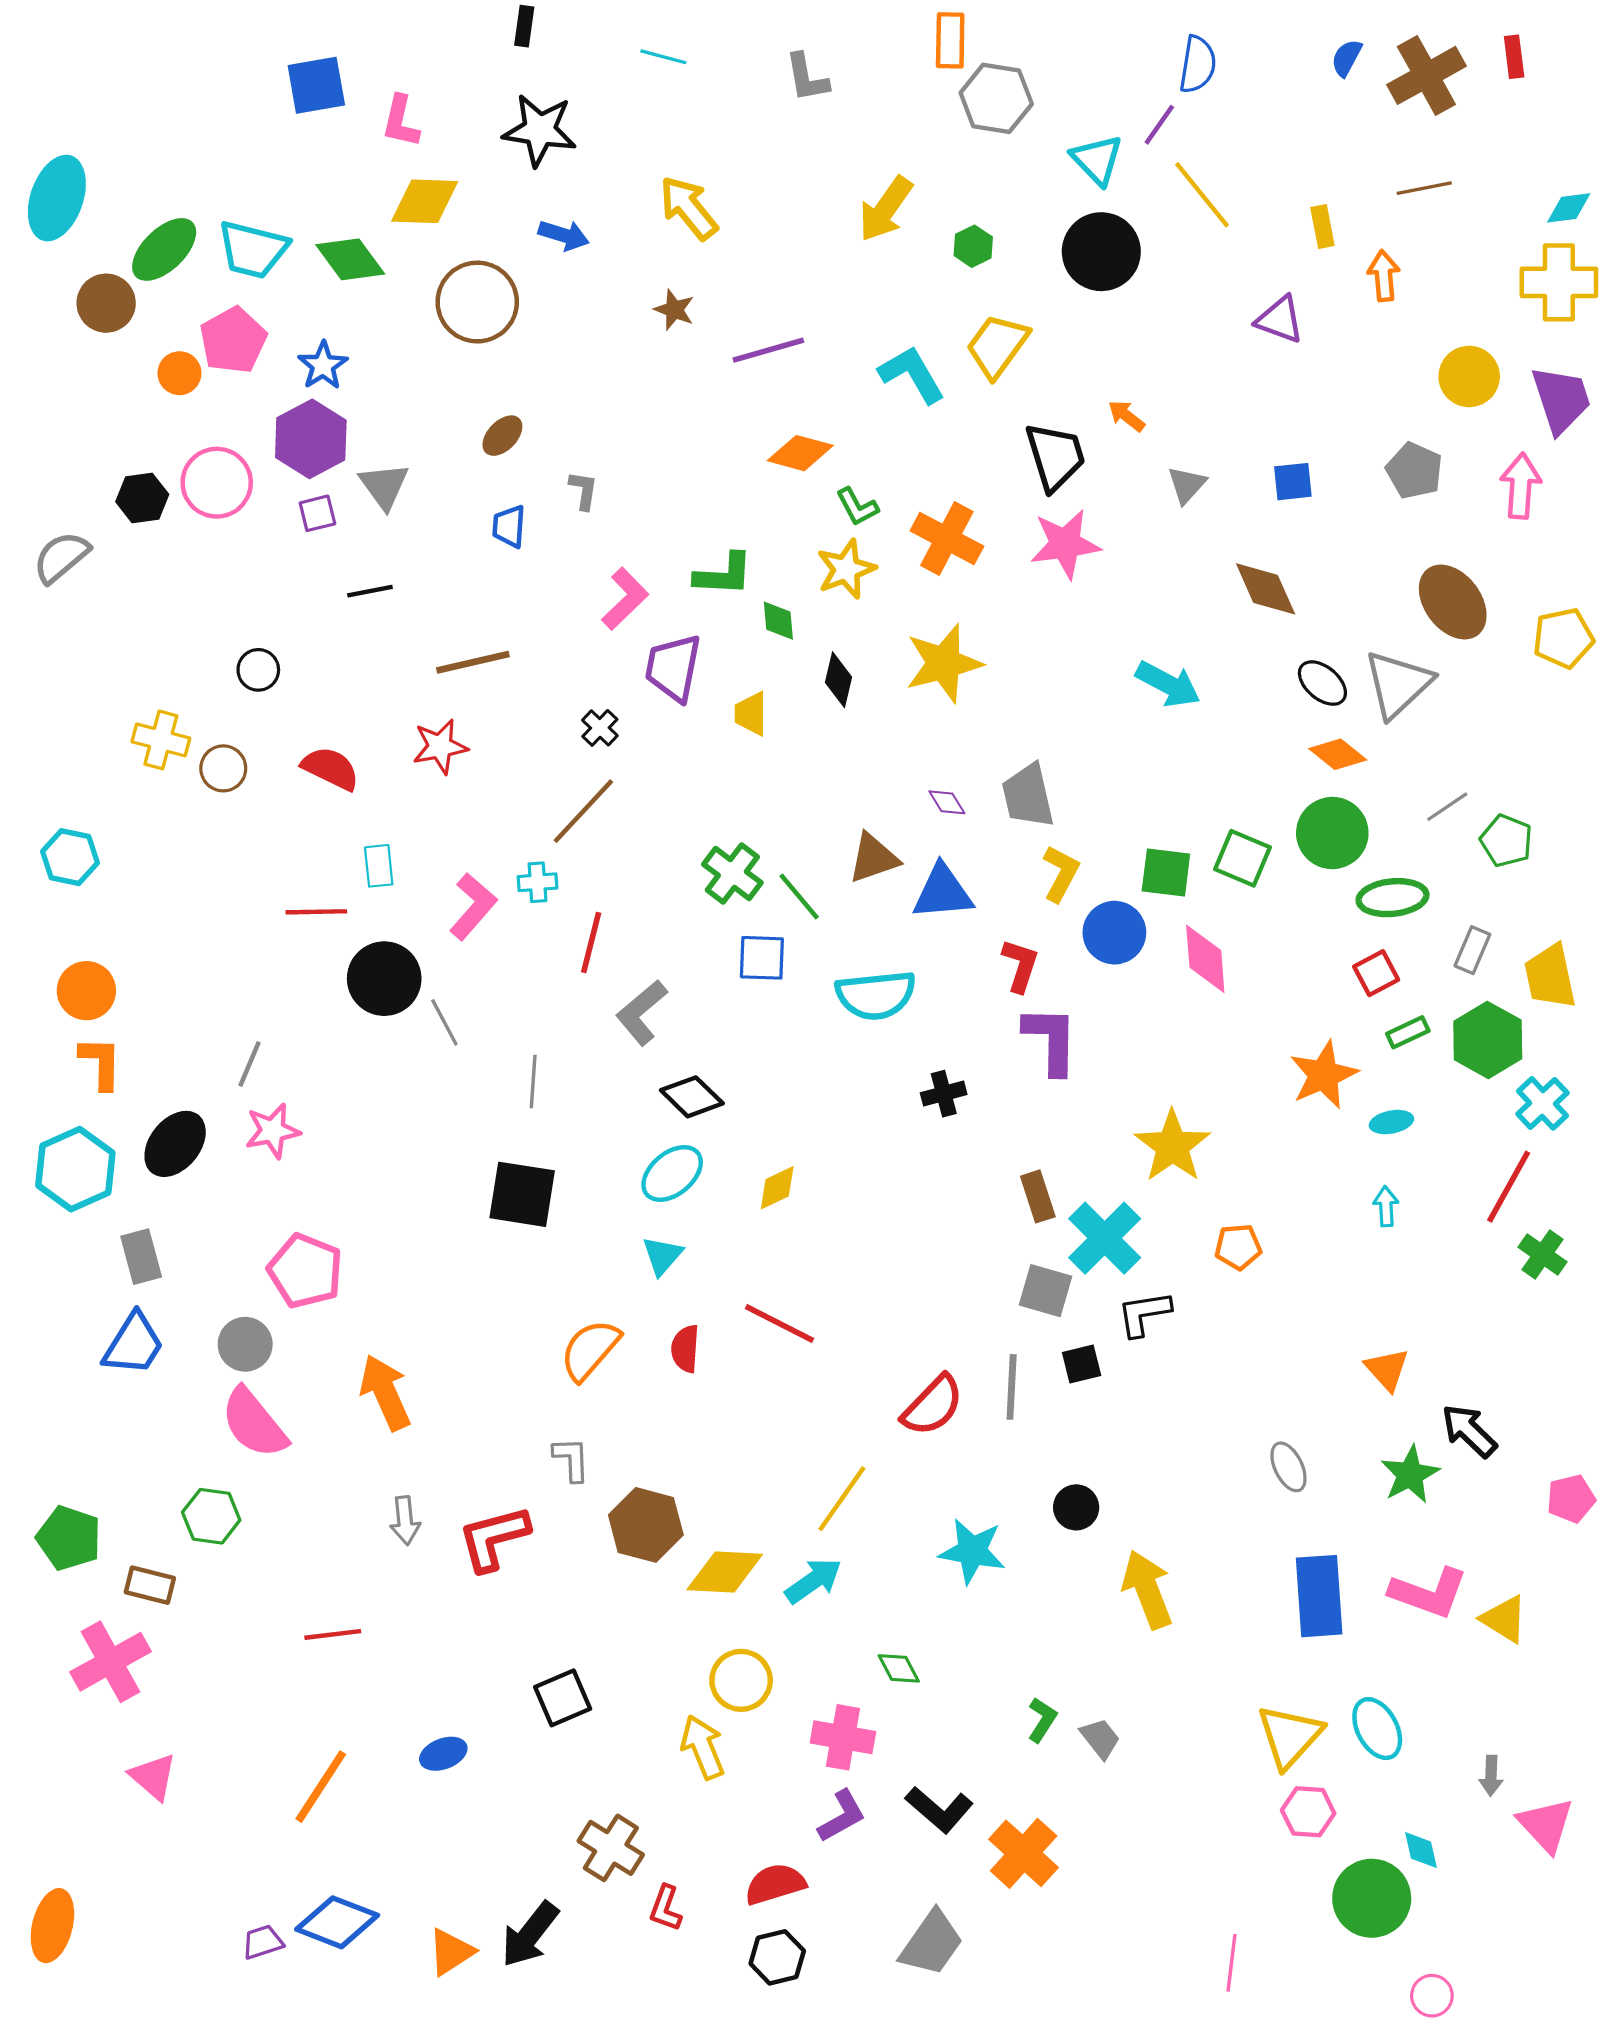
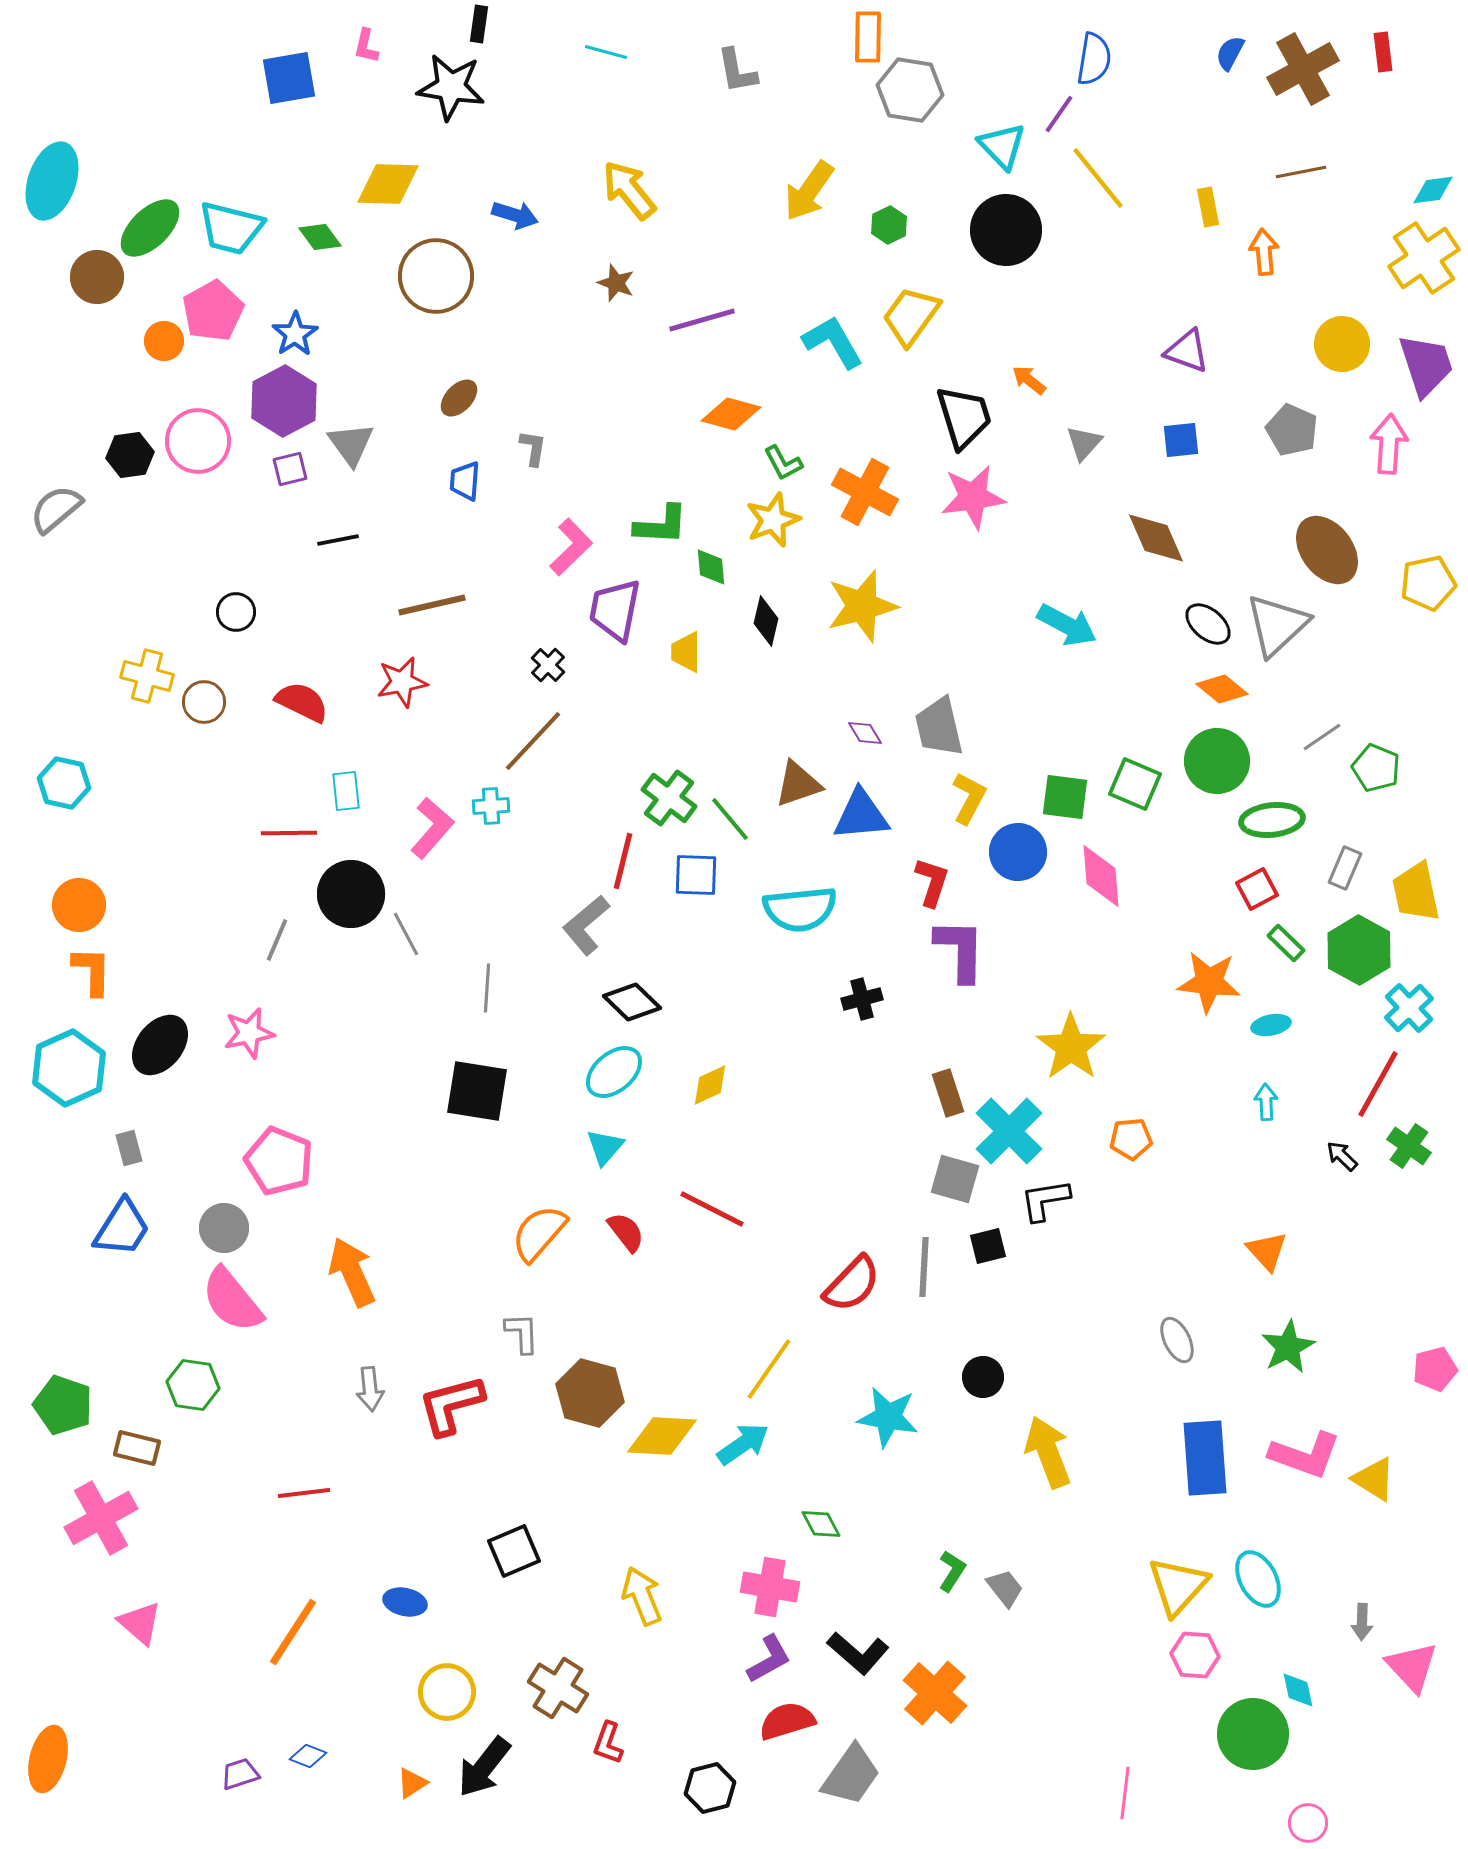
pink L-shape: (401, 121) -> (366, 46), moved, size x0.7
black star: (540, 130) -> (451, 87), moved
green diamond: (350, 259) -> (320, 237), size x0.7
yellow cross: (1559, 282) -> (1424, 258), turned -34
purple triangle: (1280, 320) -> (1187, 351), moved
red line: (591, 942) -> (623, 861), moved
green rectangle: (1408, 1032) -> (1286, 943), turned 69
gray line: (250, 1064) -> (277, 940), moved
orange star: (1324, 1075) -> (1209, 982), turned 30
gray rectangle: (141, 1257) -> (129, 1148), size x0.7
red semicircle: (685, 1349) -> (626, 1232), turned 138
black arrow: (1469, 1431) -> (1342, 1156), moved, size x0.6
yellow circle: (741, 1680) -> (447, 1692), moved
blue ellipse: (443, 1754) -> (405, 1602), turned 33
red semicircle: (775, 1884) -> (787, 1721), moved
blue diamond: (337, 1922) -> (308, 1756), size x0.5
orange triangle: (451, 1952) -> (412, 1783), size x0.7

